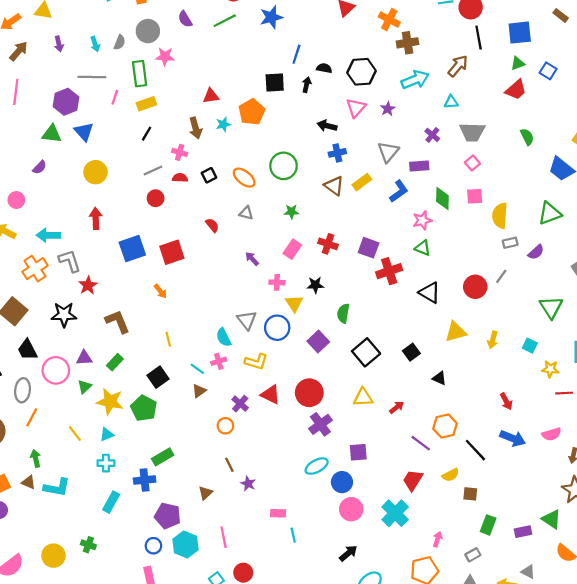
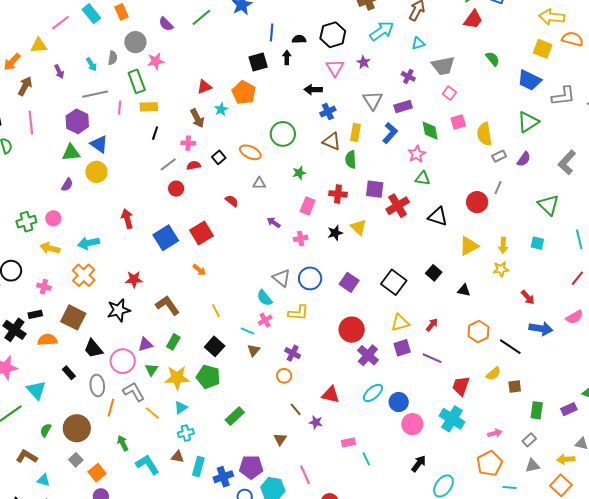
yellow rectangle: (146, 104) -> (149, 107), turned 30
yellow circle: (95, 172) -> (96, 172), moved
yellow rectangle: (362, 182) -> (356, 132), turned -30
gray L-shape: (70, 261) -> (134, 392), moved
red star: (88, 285) -> (134, 279), turned -30
yellow triangle: (294, 303) -> (359, 227), moved
green semicircle: (343, 313) -> (351, 160), moved
yellow star: (550, 369) -> (501, 269), moved
red line: (564, 393) -> (577, 278), turned -35
red triangle: (271, 395) -> (331, 395), moved
purple line: (421, 443) -> (432, 358), moved
purple square: (358, 452) -> (402, 348), moved
blue cross: (145, 480) -> (223, 477), moved
brown triangle: (29, 482) -> (178, 457), moved
cyan L-shape: (57, 487) -> (147, 465), turned -120
pink arrow: (438, 539) -> (495, 433), turned 72

